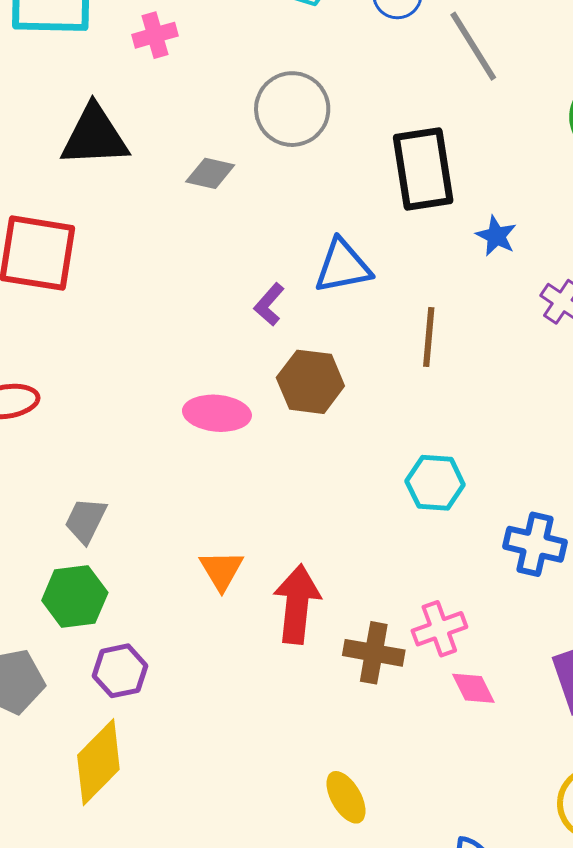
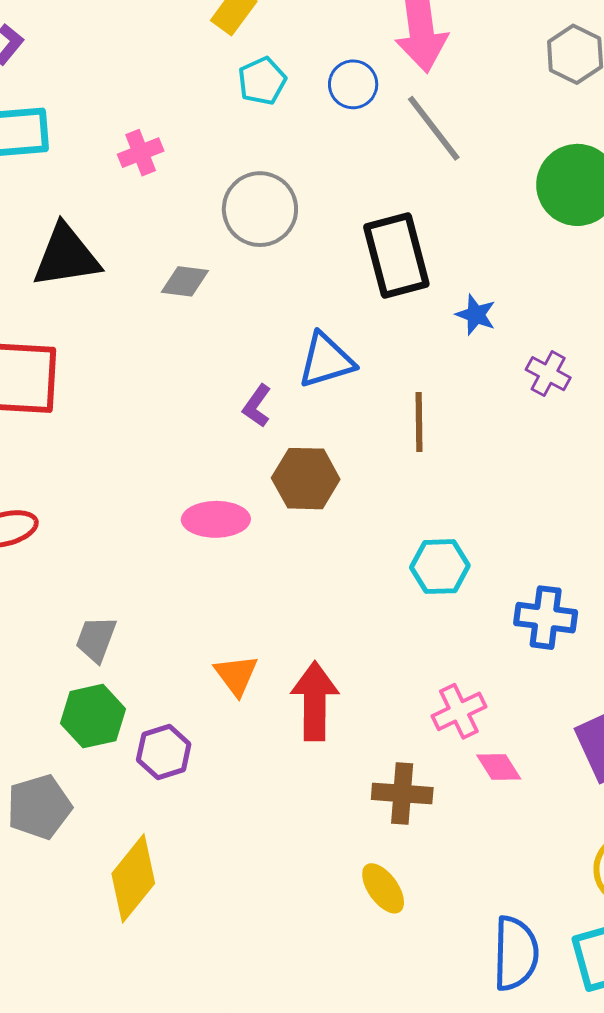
pink cross: (155, 35) -> (141, 153), moved
brown cross: (374, 653) -> (402, 793), moved
purple hexagon: (120, 671) -> (164, 752), moved

